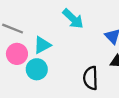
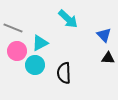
black semicircle: (91, 78) -> (64, 73), moved

